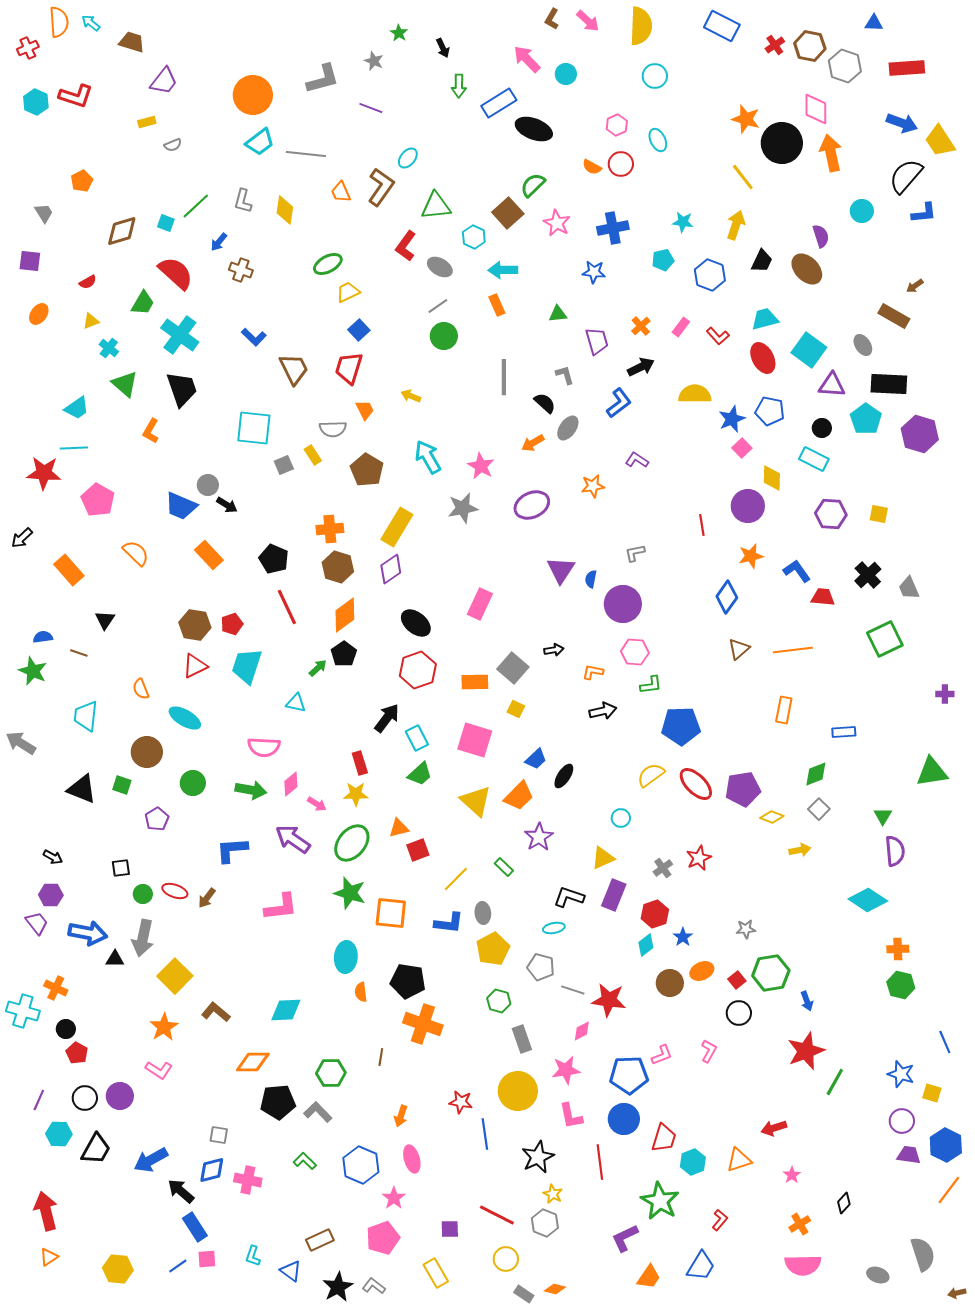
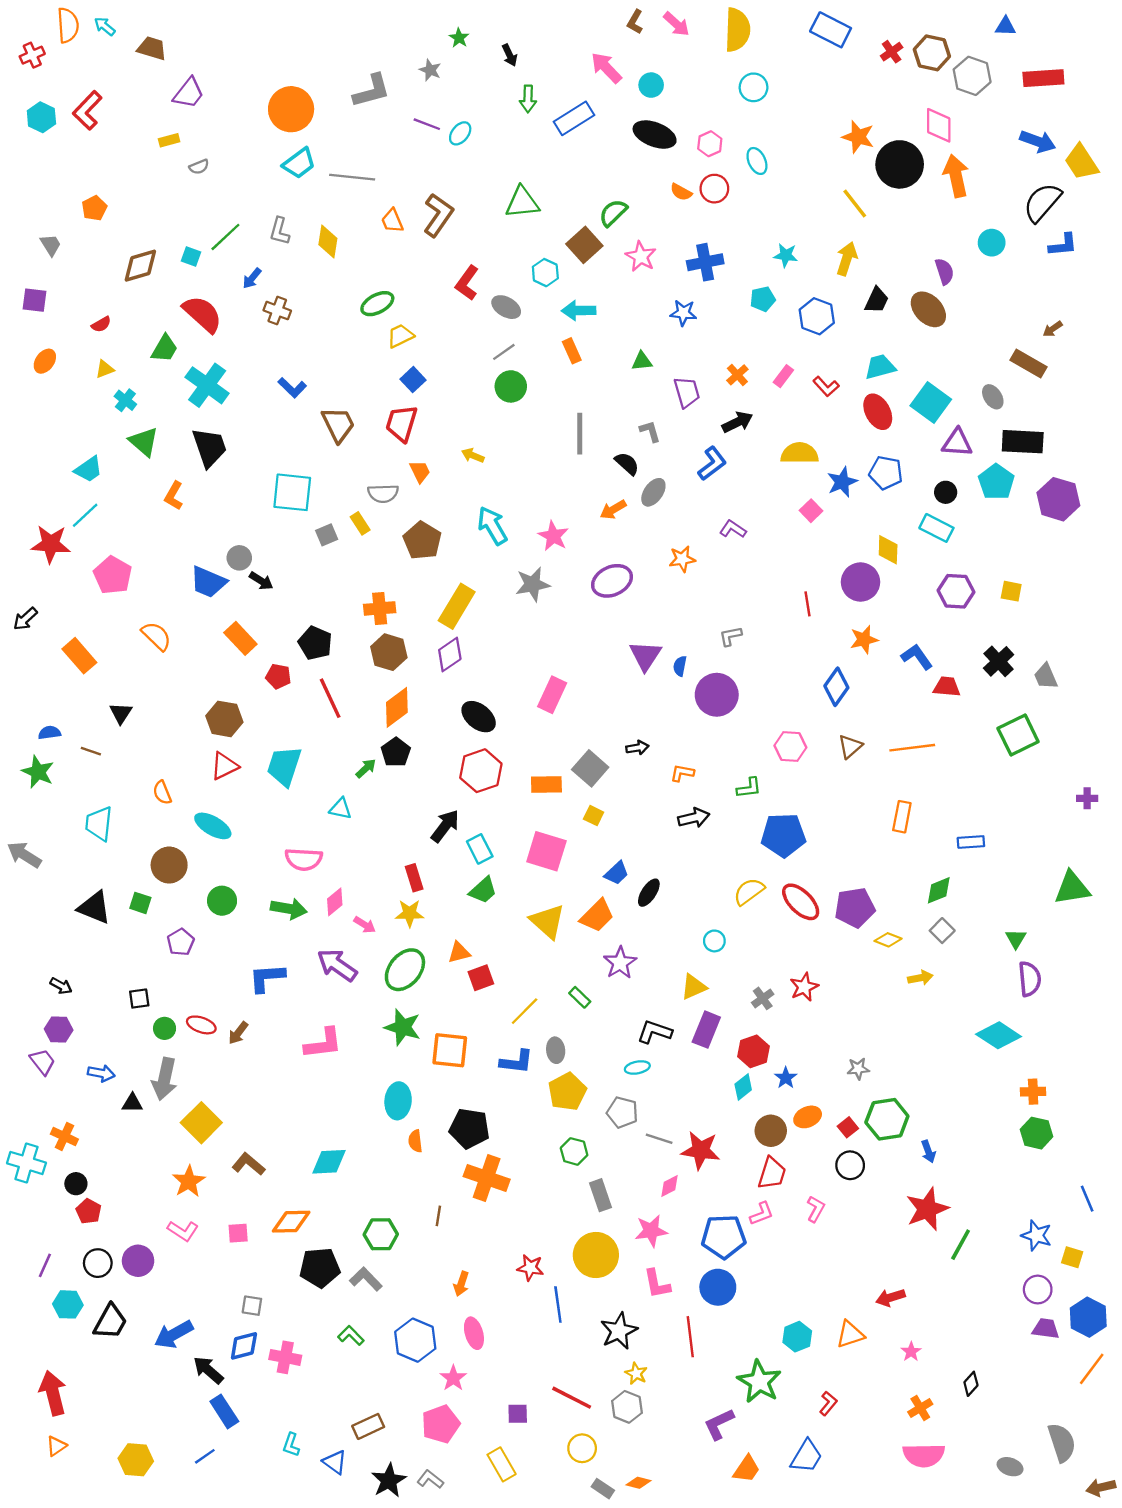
red L-shape: (76, 96) -> (87, 110), turned 116
black ellipse: (534, 129) -> (655, 135), moved
cyan ellipse: (408, 158) -> (460, 133), moved
green triangle: (436, 206) -> (522, 202), moved
cyan line: (74, 448) -> (85, 515), turned -40
pink square: (742, 448) -> (811, 511), moved
red pentagon: (232, 624) -> (278, 676), moved, turned 30
pink hexagon: (635, 652) -> (790, 747), moved
blue arrow: (88, 933) -> (101, 1073), size x0.6
red trapezoid: (664, 1138) -> (772, 1173), moved
pink square: (207, 1259) -> (238, 1233), moved
brown arrow: (957, 1293) -> (1101, 1487), size x1.4

